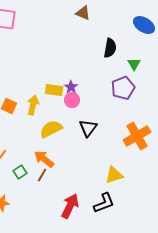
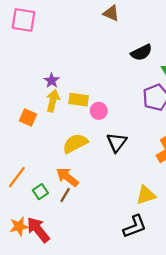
black semicircle: (110, 48) -> (141, 52), turned 54
purple star: (71, 87) -> (52, 81), moved
yellow arrow: (33, 105) -> (53, 101), moved
red arrow: (70, 206) -> (38, 230), moved, turned -65

